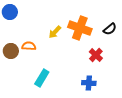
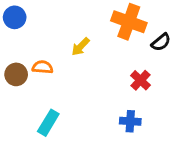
orange cross: (80, 28) -> (129, 22), moved
cyan rectangle: (42, 78) -> (48, 123), moved

